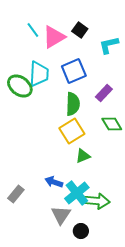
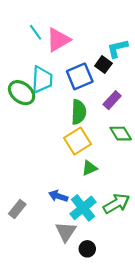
black square: (80, 30) -> (103, 65), moved
green arrow: (97, 201) -> (116, 204), moved, turned -35

